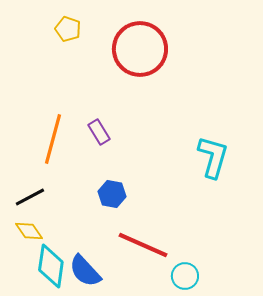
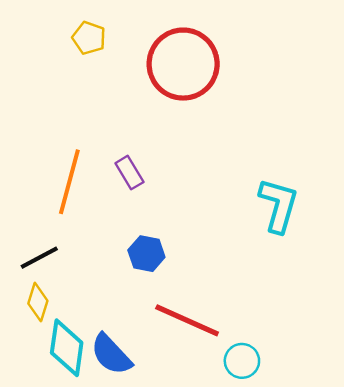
yellow diamond: (29, 231) -> (38, 302), turned 52

